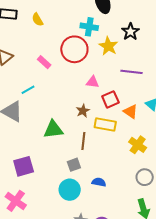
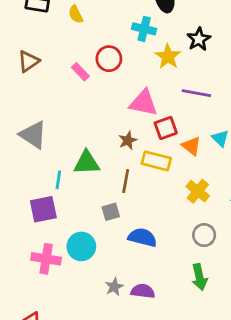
red circle: (74, 49) -> (109, 59), moved, size x0.7
pink triangle: (93, 82) -> (143, 103), size x1.6
cyan line: (28, 90) -> (58, 180), moved, turned -56
blue semicircle: (99, 182) -> (142, 237), size x1.5
cyan circle: (70, 190) -> (81, 246), moved
pink cross: (16, 201) -> (46, 259), moved, turned -30

